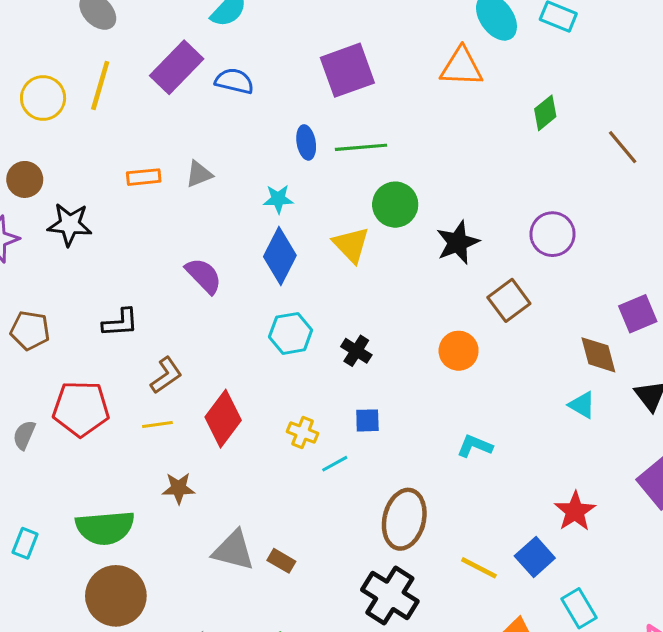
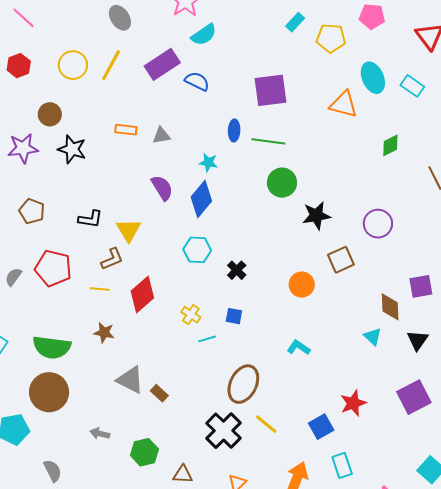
yellow triangle: (351, 245) -> (129, 230), moved
purple semicircle: (204, 276) -> (162, 188), moved
yellow line: (479, 568) -> (266, 424), moved

